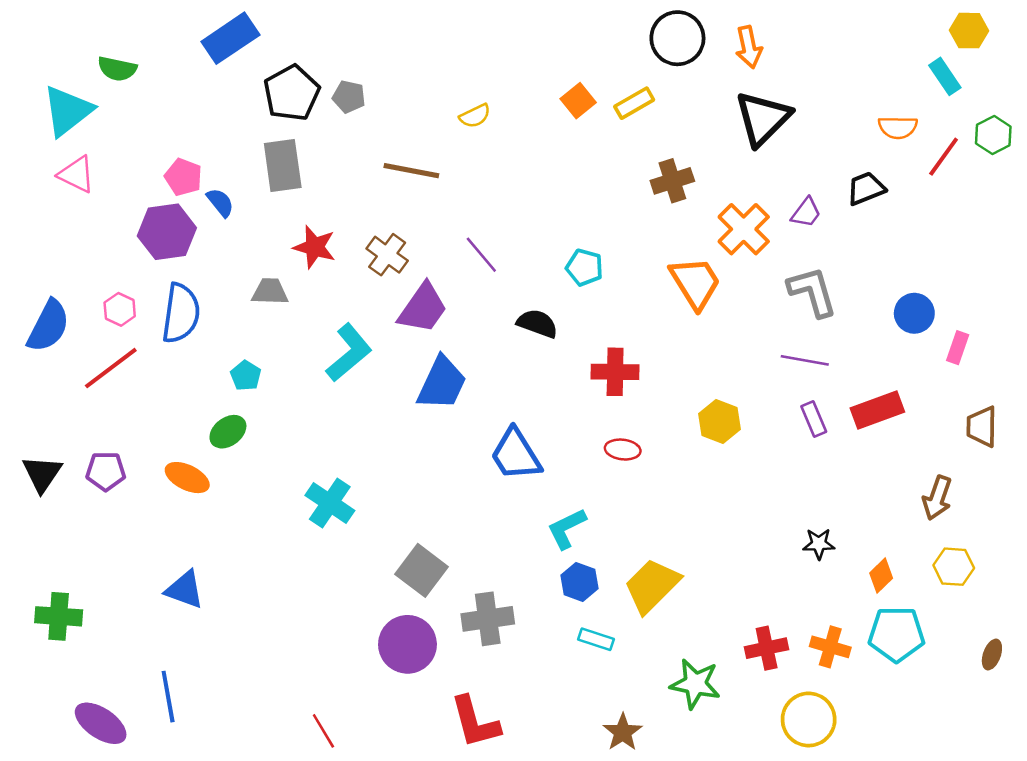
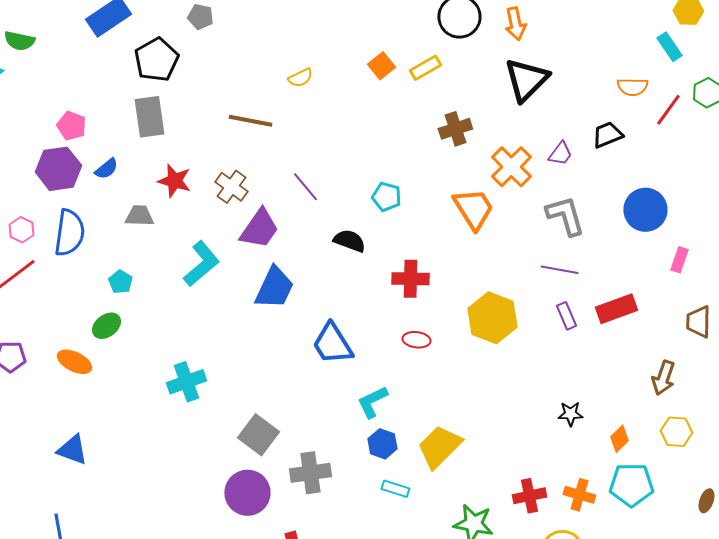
gray pentagon: (349, 97) -> (200, 17), moved
blue semicircle: (220, 202) -> (106, 169), moved, turned 90
blue circle: (914, 313) -> (645, 210), moved, size x1.4
yellow hexagon: (719, 421) -> (492, 318), size x1.5
cyan cross: (330, 503) -> (186, 382), turned 36

